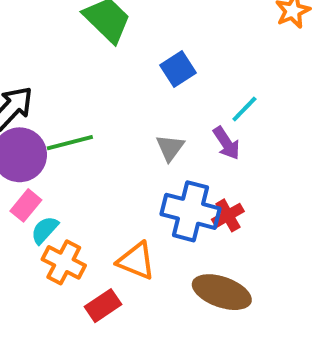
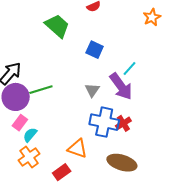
blue square: (178, 69) -> (95, 50), turned -30
purple arrow: (226, 143) -> (121, 86), size x1.6
orange cross: (64, 262) -> (29, 157), moved, turned 30

